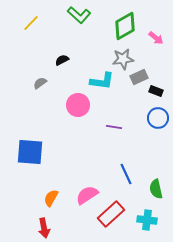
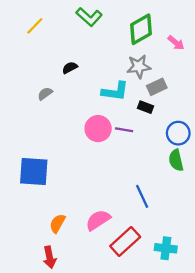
black rectangle: (156, 91) -> (145, 107), moved
pink circle: (78, 105) -> (98, 129), moved
purple line: (114, 127) -> (124, 130), moved
green semicircle: (156, 189) -> (176, 160), moved

